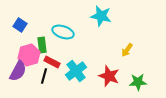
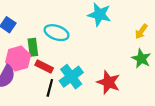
yellow arrow: (127, 50) -> (141, 31), moved
black line: (44, 76) -> (50, 88), moved
green star: (138, 82) -> (141, 59), moved, turned 30

